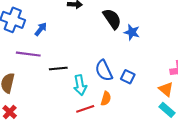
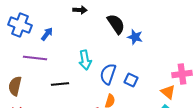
black line: (58, 69) -> (60, 84), moved
blue semicircle: (104, 71) -> (108, 74), turned 45
cyan arrow: (80, 85) -> (85, 60), moved

